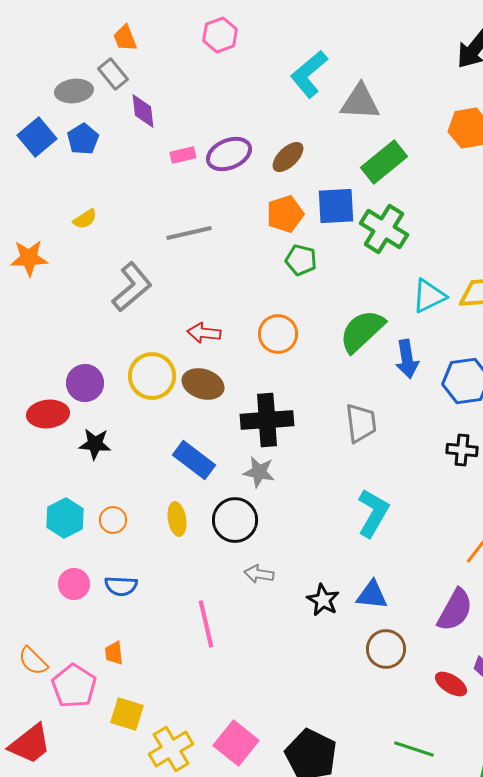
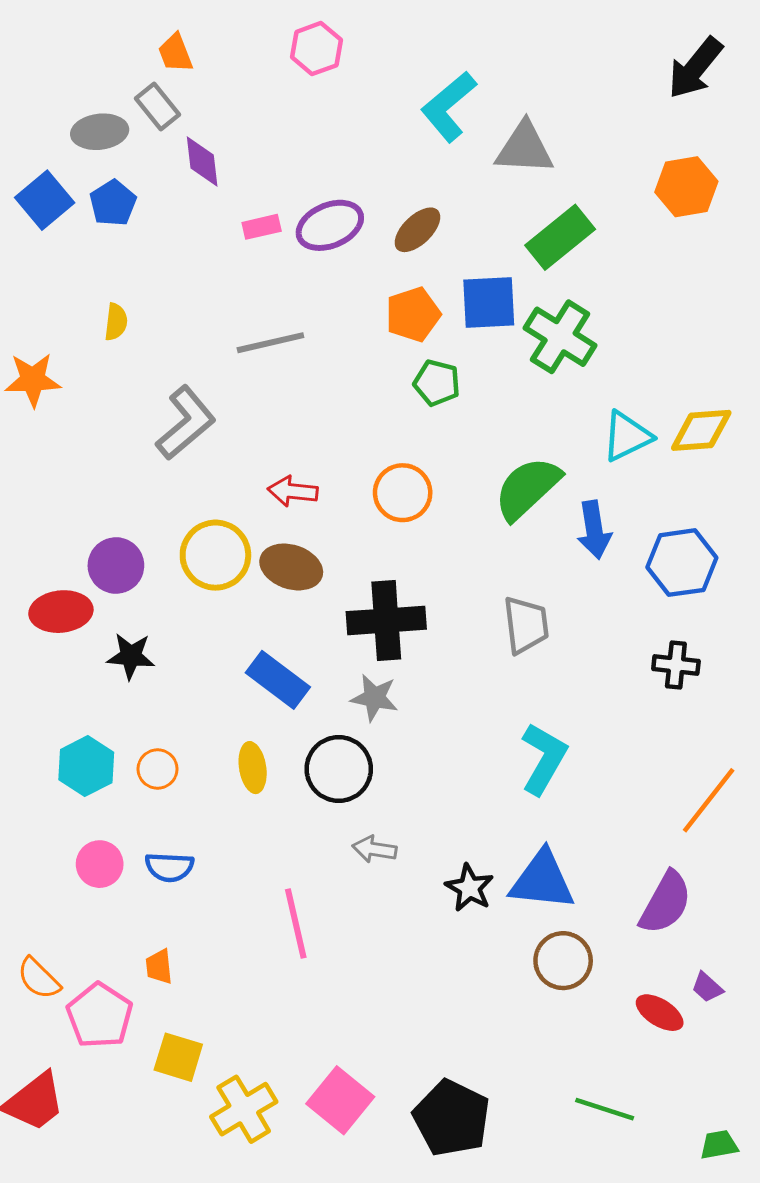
yellow semicircle: (85, 219) -> (116, 322), turned -50
blue triangle: (372, 595) -> (542, 880), size x1.4

